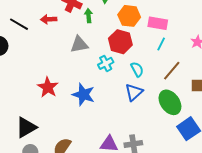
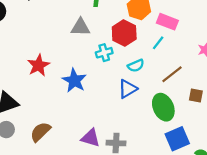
cyan line: (161, 44) -> (158, 43), moved
cyan semicircle: (137, 69) -> (136, 66), turned 84

